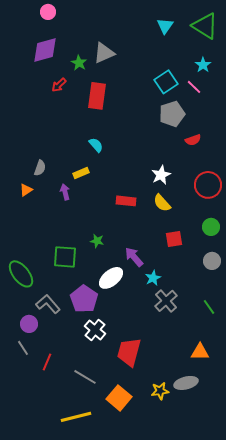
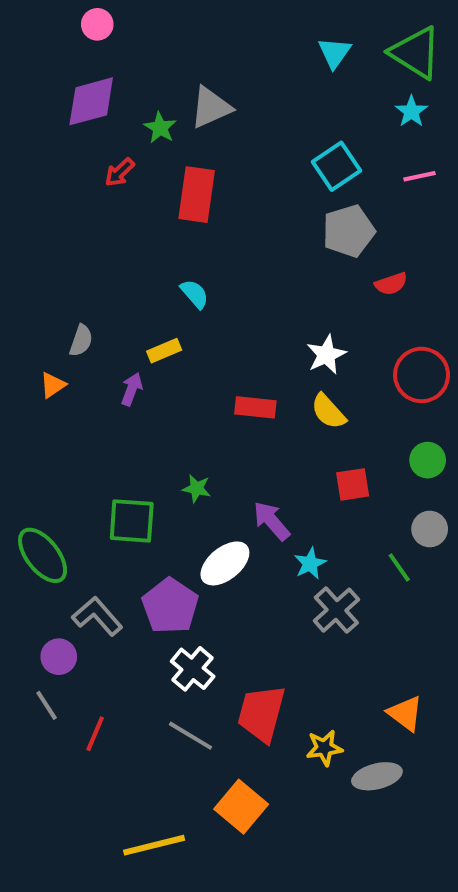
cyan star: (203, 65) -> (411, 111), moved
pink line: (194, 87) -> (420, 176), moved, turned -56
purple arrow: (65, 192) -> (132, 389), turned 35
green line: (209, 307) -> (399, 568), moved
orange triangle: (200, 352) -> (405, 713), turned 36
gray line: (85, 377) -> (190, 736), moved
yellow star: (160, 391) -> (324, 748), moved

